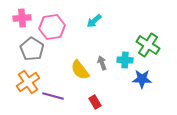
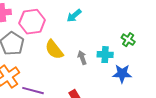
green cross: (148, 45) -> (128, 40), size x0.6
yellow semicircle: (80, 70) -> (54, 50), moved

